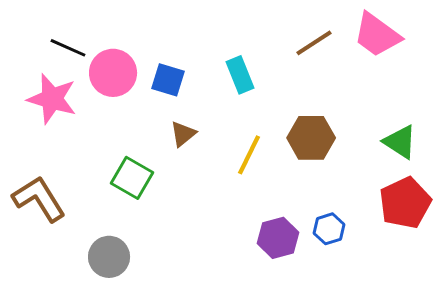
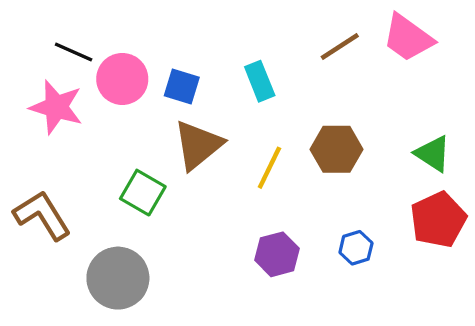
brown triangle: (183, 134) -> (198, 145), size x1.8
purple hexagon: (278, 238) -> (277, 254), moved
gray circle: (109, 257) -> (118, 278), size x1.4

